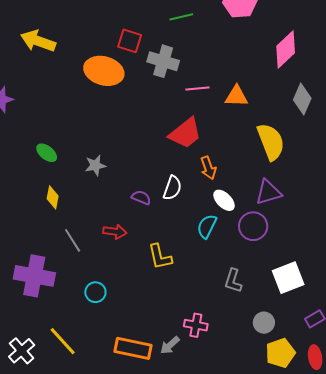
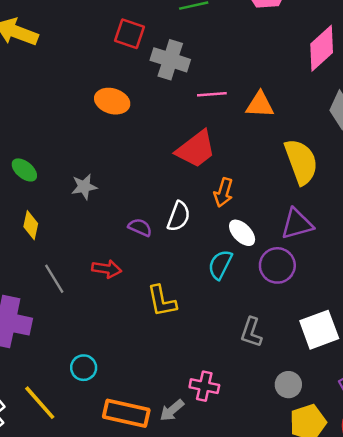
orange ellipse: (104, 71) -> (112, 101), moved, size x0.7
orange arrow: (208, 168) -> (223, 192), turned 35
cyan circle: (95, 292) -> (84, 368), moved

